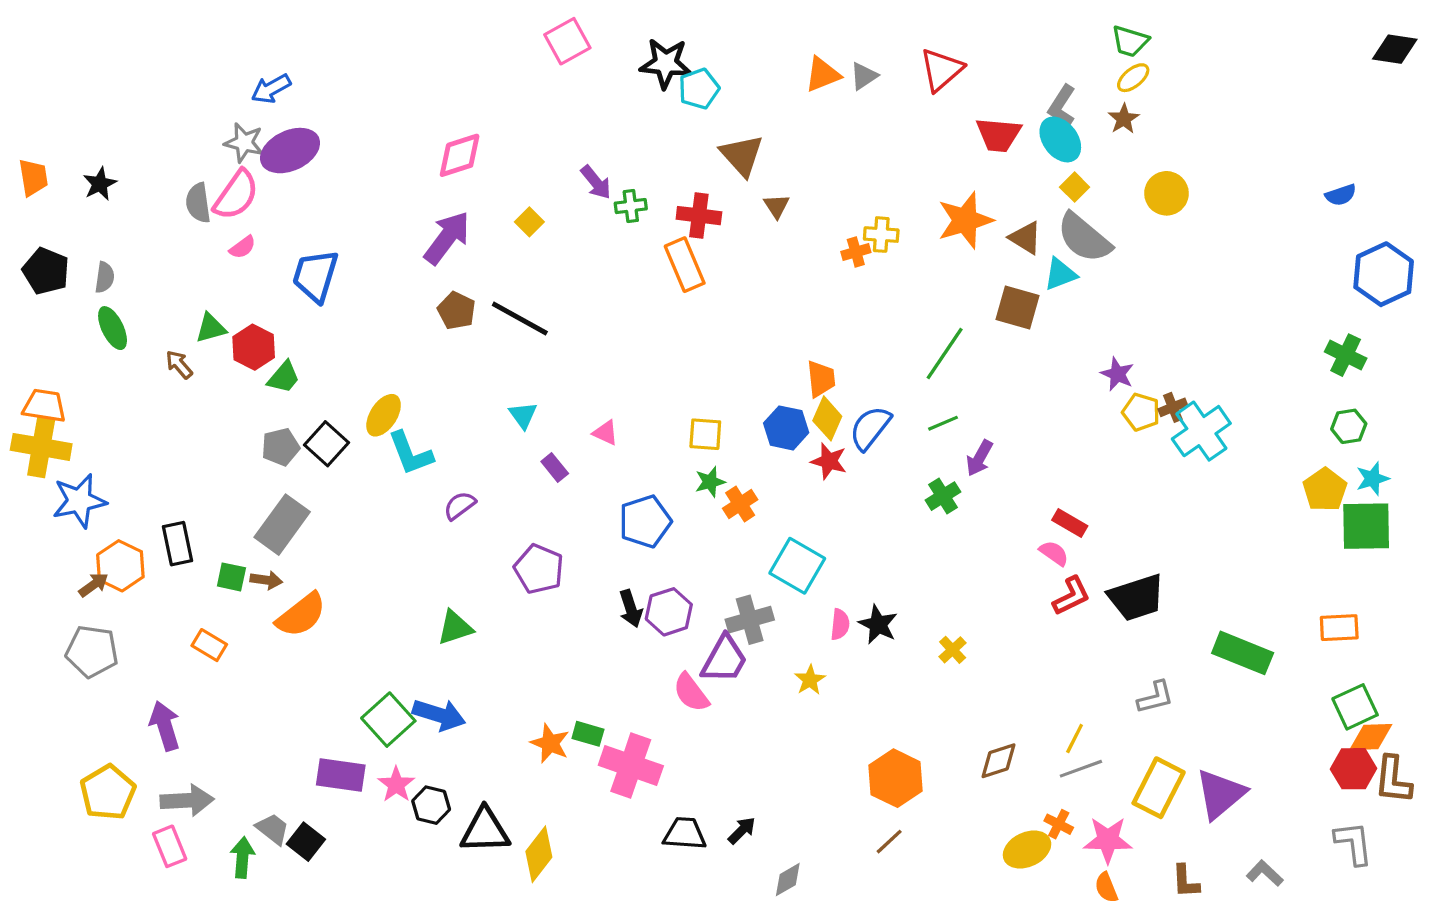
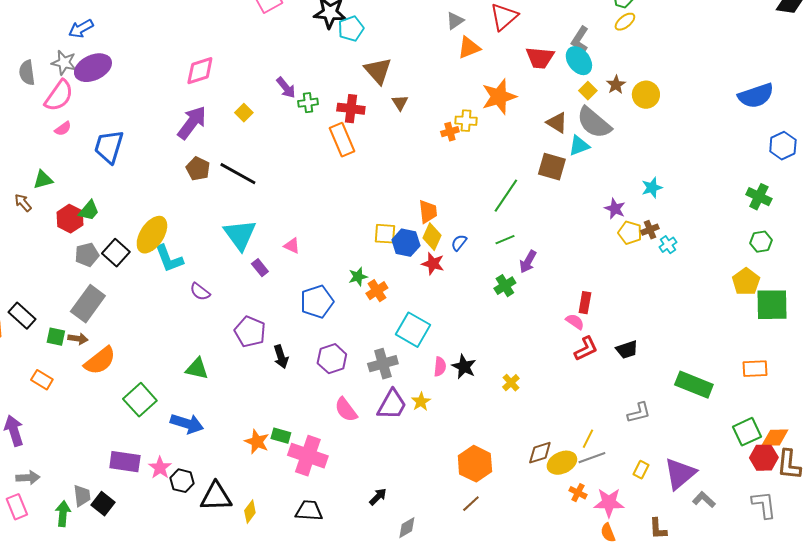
orange triangle: (823, 74) -> (469, 48), moved
brown star: (1124, 119) -> (616, 85), moved
blue semicircle: (1341, 195) -> (756, 96), size x1.8
gray semicircle: (198, 203) -> (27, 73), moved
orange star: (965, 220) -> (499, 97), moved
blue hexagon: (1384, 274) -> (783, 146), size x0.7
red hexagon: (254, 347) -> (70, 219), moved
yellow ellipse: (384, 415) -> (152, 235), size x1.4
cyan triangle: (523, 415) -> (240, 235), size x1.8
blue semicircle: (870, 428) -> (459, 243), size x0.6
cyan cross: (1201, 431) -> (668, 245), size x0.5
yellow square: (705, 434) -> (385, 234), moved
cyan star: (1373, 479) -> (652, 188), moved
purple semicircle: (460, 506) -> (200, 292), turned -105
red rectangle: (1070, 523) -> (585, 303), turned 70
black rectangle: (178, 544) -> (22, 316), turned -36
black trapezoid: (1136, 597) -> (627, 350), size x0.6
black arrow: (631, 609) -> (281, 357), moved
green triangle: (455, 628) -> (197, 369), turned 30
purple trapezoid: (724, 659) -> (392, 405), moved
green square: (1355, 707) -> (747, 432), moved
green square: (388, 720) -> (140, 400), moved
yellow rectangle: (1159, 788) -> (641, 470), size x0.5
gray arrow: (187, 800) -> (28, 478), size x0.7
gray trapezoid: (273, 829) -> (82, 496), turned 45
black trapezoid: (685, 834) -> (309, 511), moved
yellow ellipse: (1027, 849) -> (562, 463), moved
yellow diamond: (539, 854) -> (250, 512), size x0.7
gray L-shape: (1265, 873) -> (704, 500), moved

